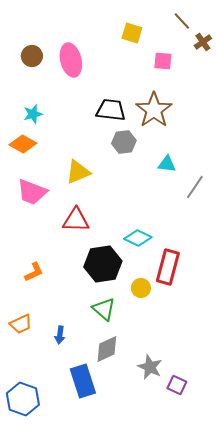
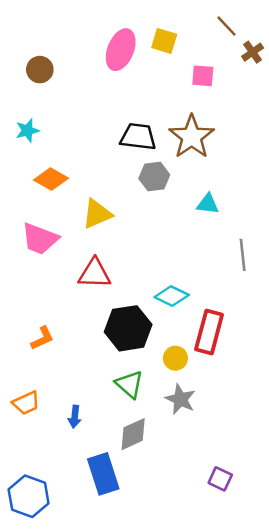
pink ellipse: (71, 60) -> (121, 50), moved, turned 36
cyan star: (33, 114) -> (27, 131), moved
orange diamond: (23, 144) -> (51, 179), moved
gray line: (195, 187) -> (243, 255), moved, turned -40
gray star: (150, 367) -> (180, 399), moved

